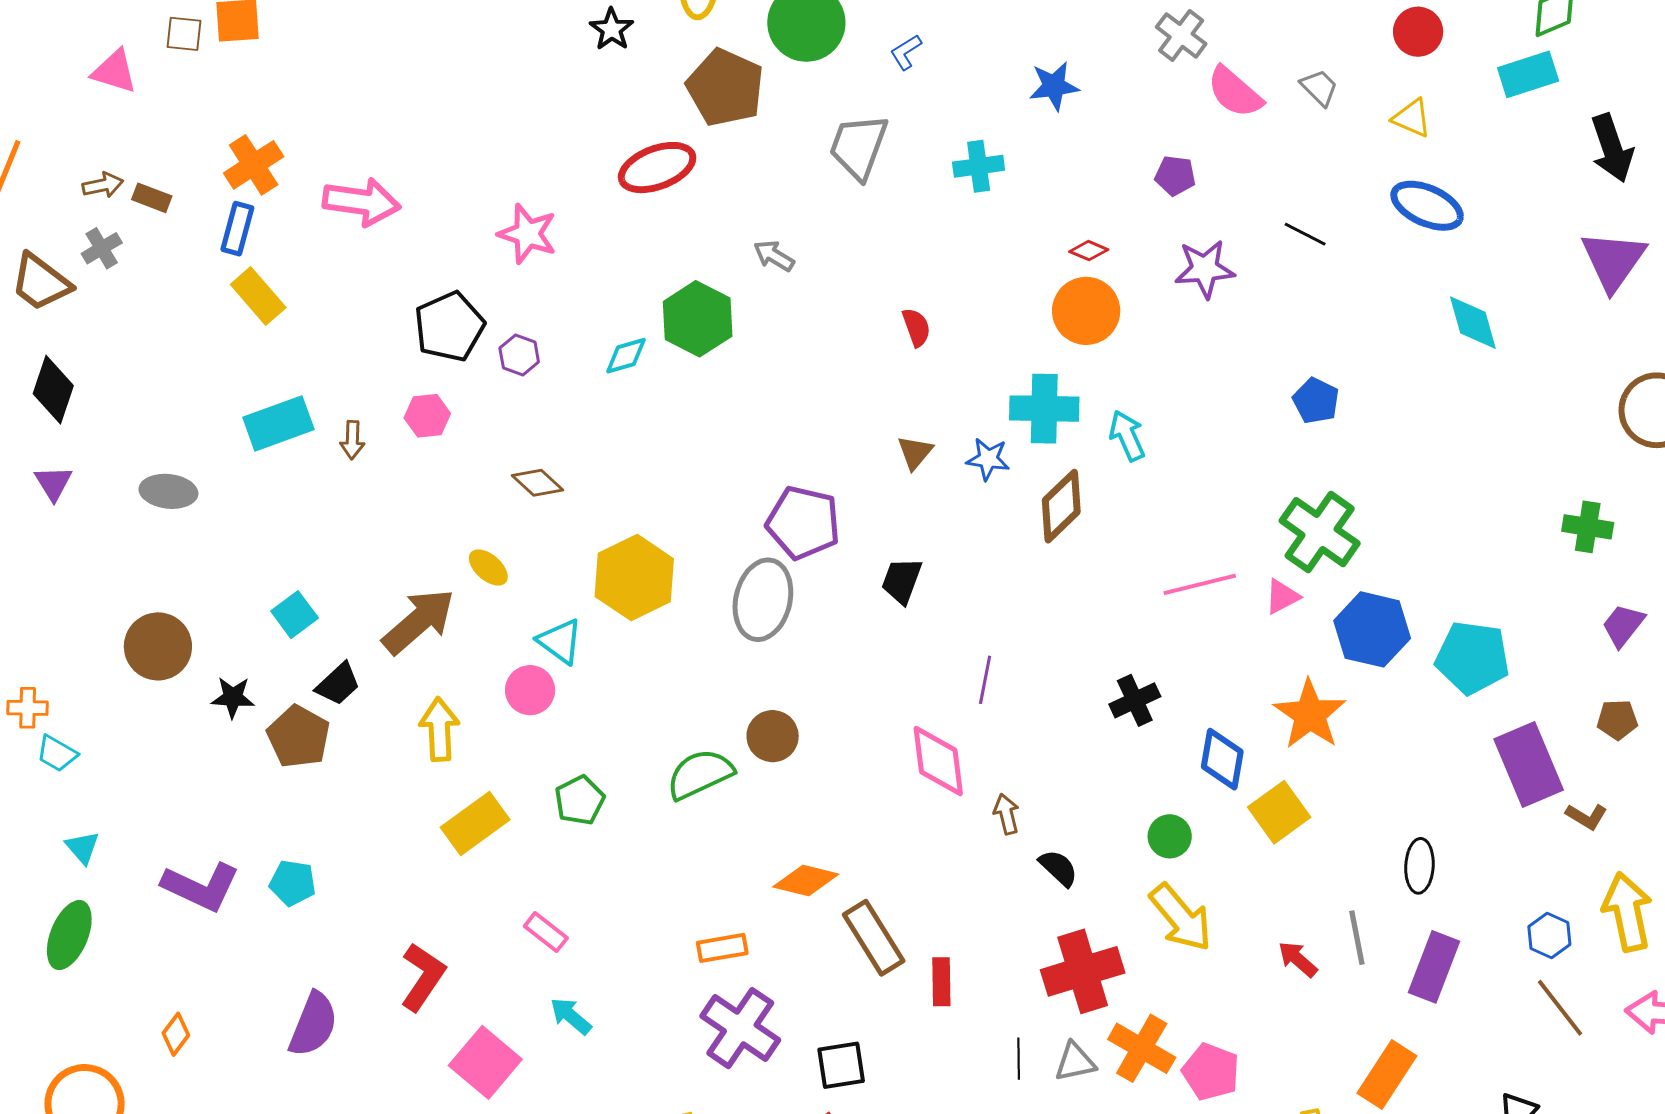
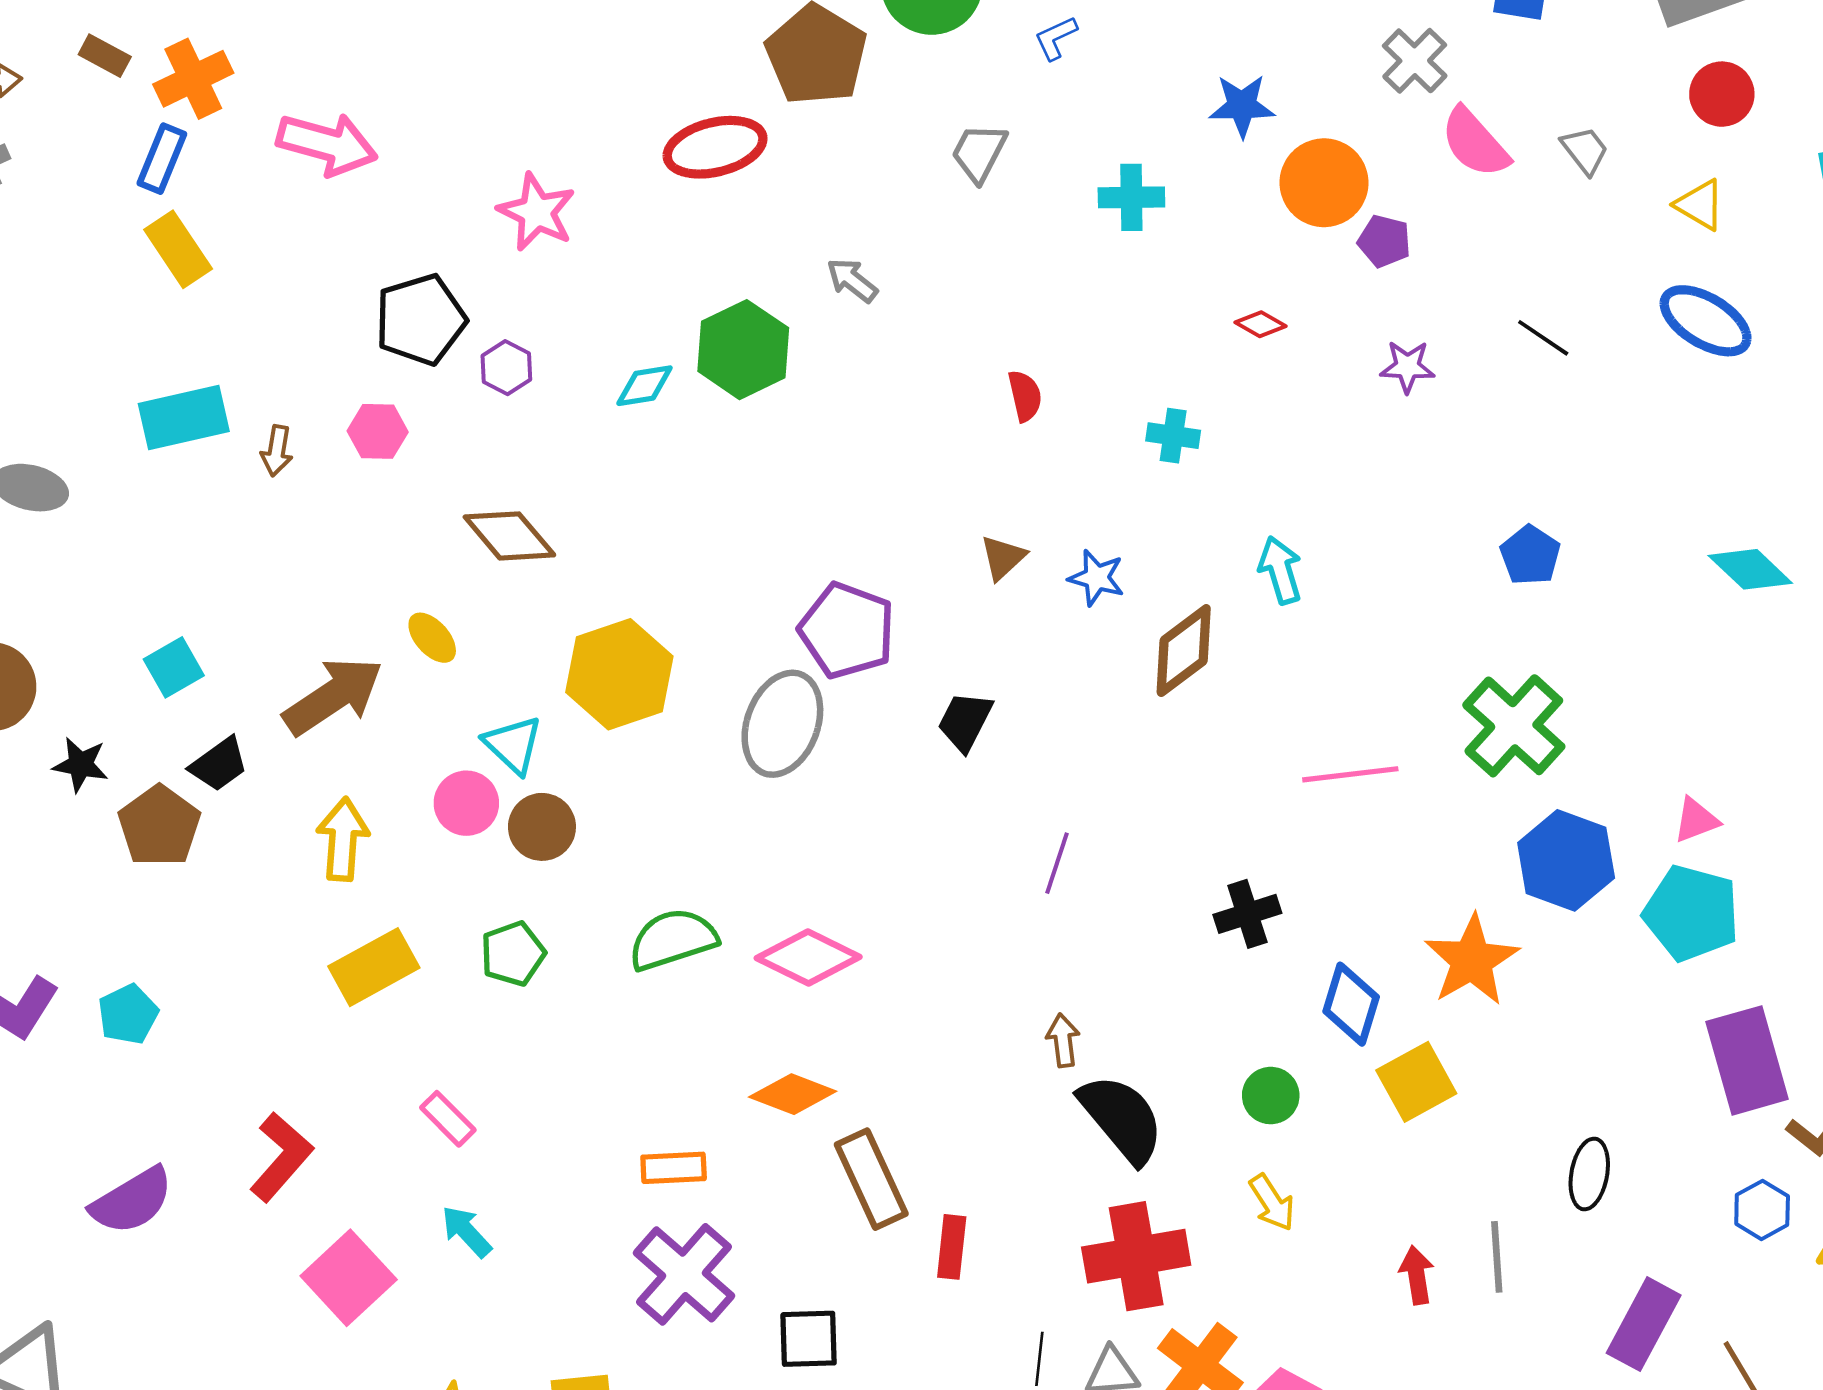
gray trapezoid: (858, 147) -> (979, 153), size x0.7
brown rectangle: (152, 198) -> (105, 56), moved
purple star: (1205, 269) -> (1407, 367), size x0.7
orange circle: (1086, 311) -> (1324, 183), moved
cyan diamond: (1473, 323) -> (1750, 569), moved, turned -38
cyan cross: (1044, 409) -> (1173, 436), moved, size x0.6
brown diamond: (537, 483) -> (509, 536), size x1.4
pink triangle: (1282, 596) -> (1696, 820), moved
brown circle: (773, 736) -> (542, 827), moved
pink diamond: (938, 761) -> (808, 958), moved, turned -64
black semicircle: (1058, 868) -> (1122, 1118), size x1.8
cyan pentagon: (293, 883) -> (128, 1014), turned 30
yellow arrow: (1181, 918) -> (1272, 1203), size x0.6
blue hexagon: (1549, 936) -> (1762, 1210), moved
red arrow: (1298, 959) -> (1417, 1275), turned 33
purple rectangle: (1434, 967) -> (1644, 1324), moved
purple semicircle: (313, 1024) -> (132, 1201), turned 30

